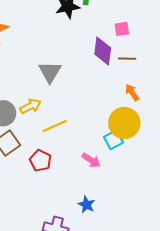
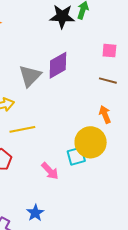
purple diamond: (103, 51) -> (58, 65), moved, turned 40

